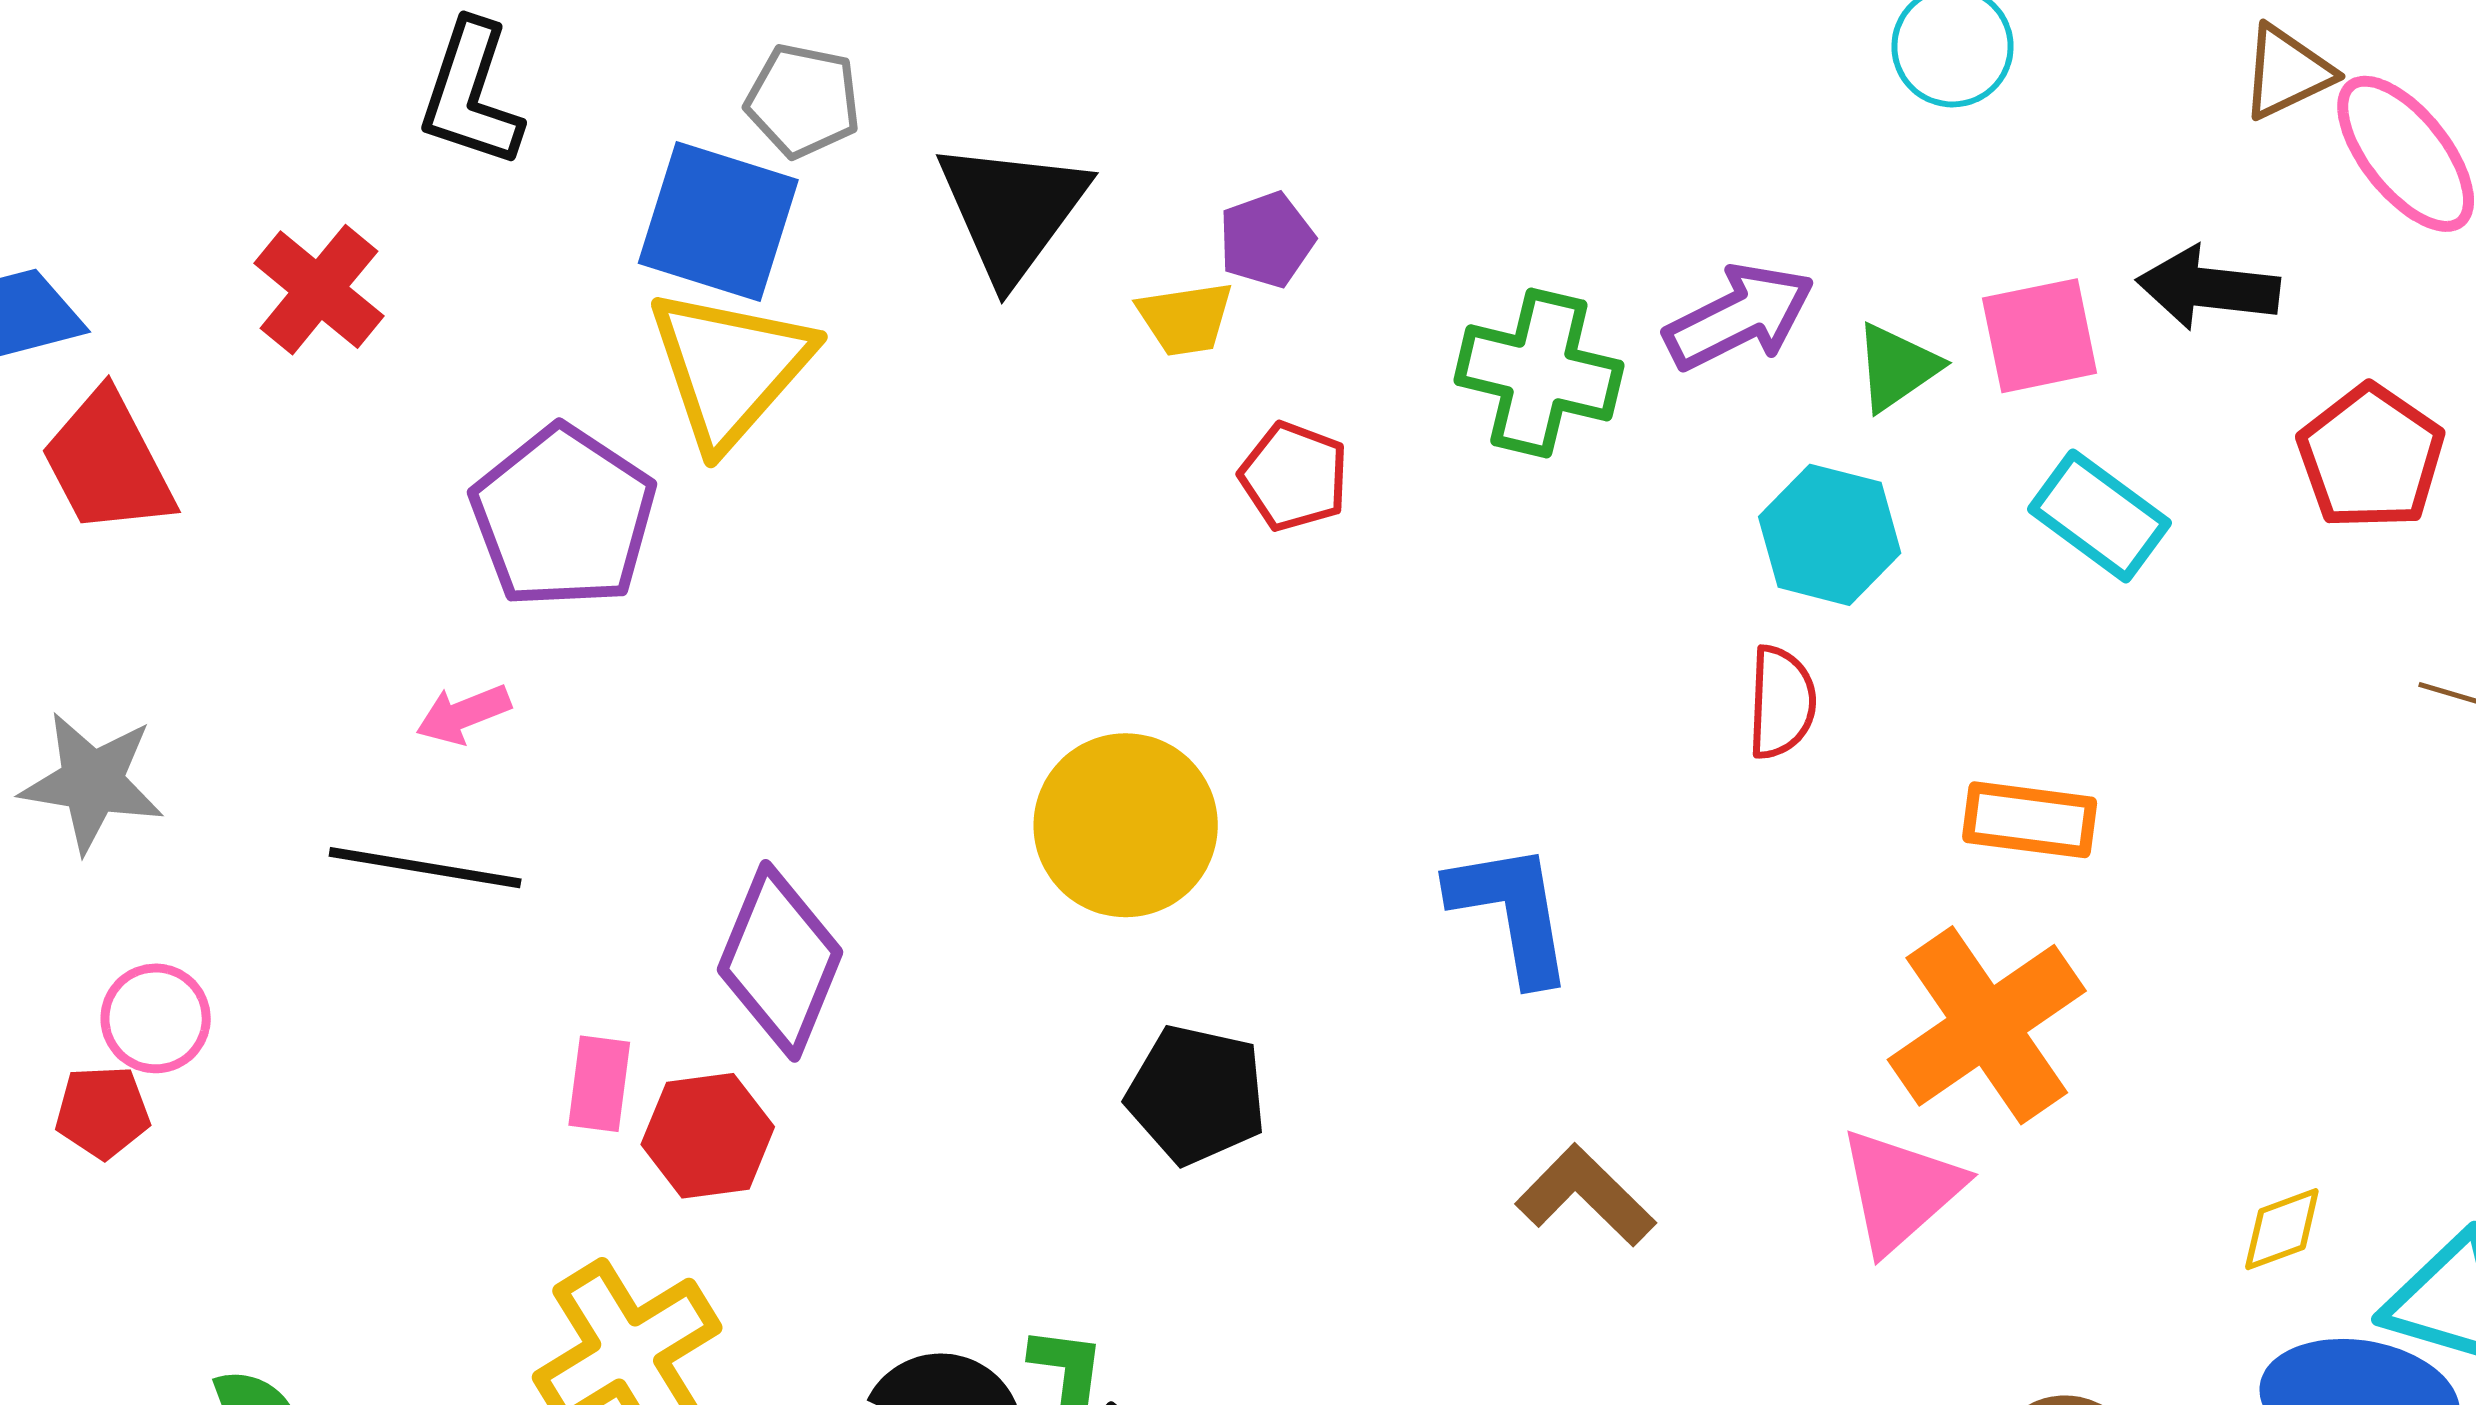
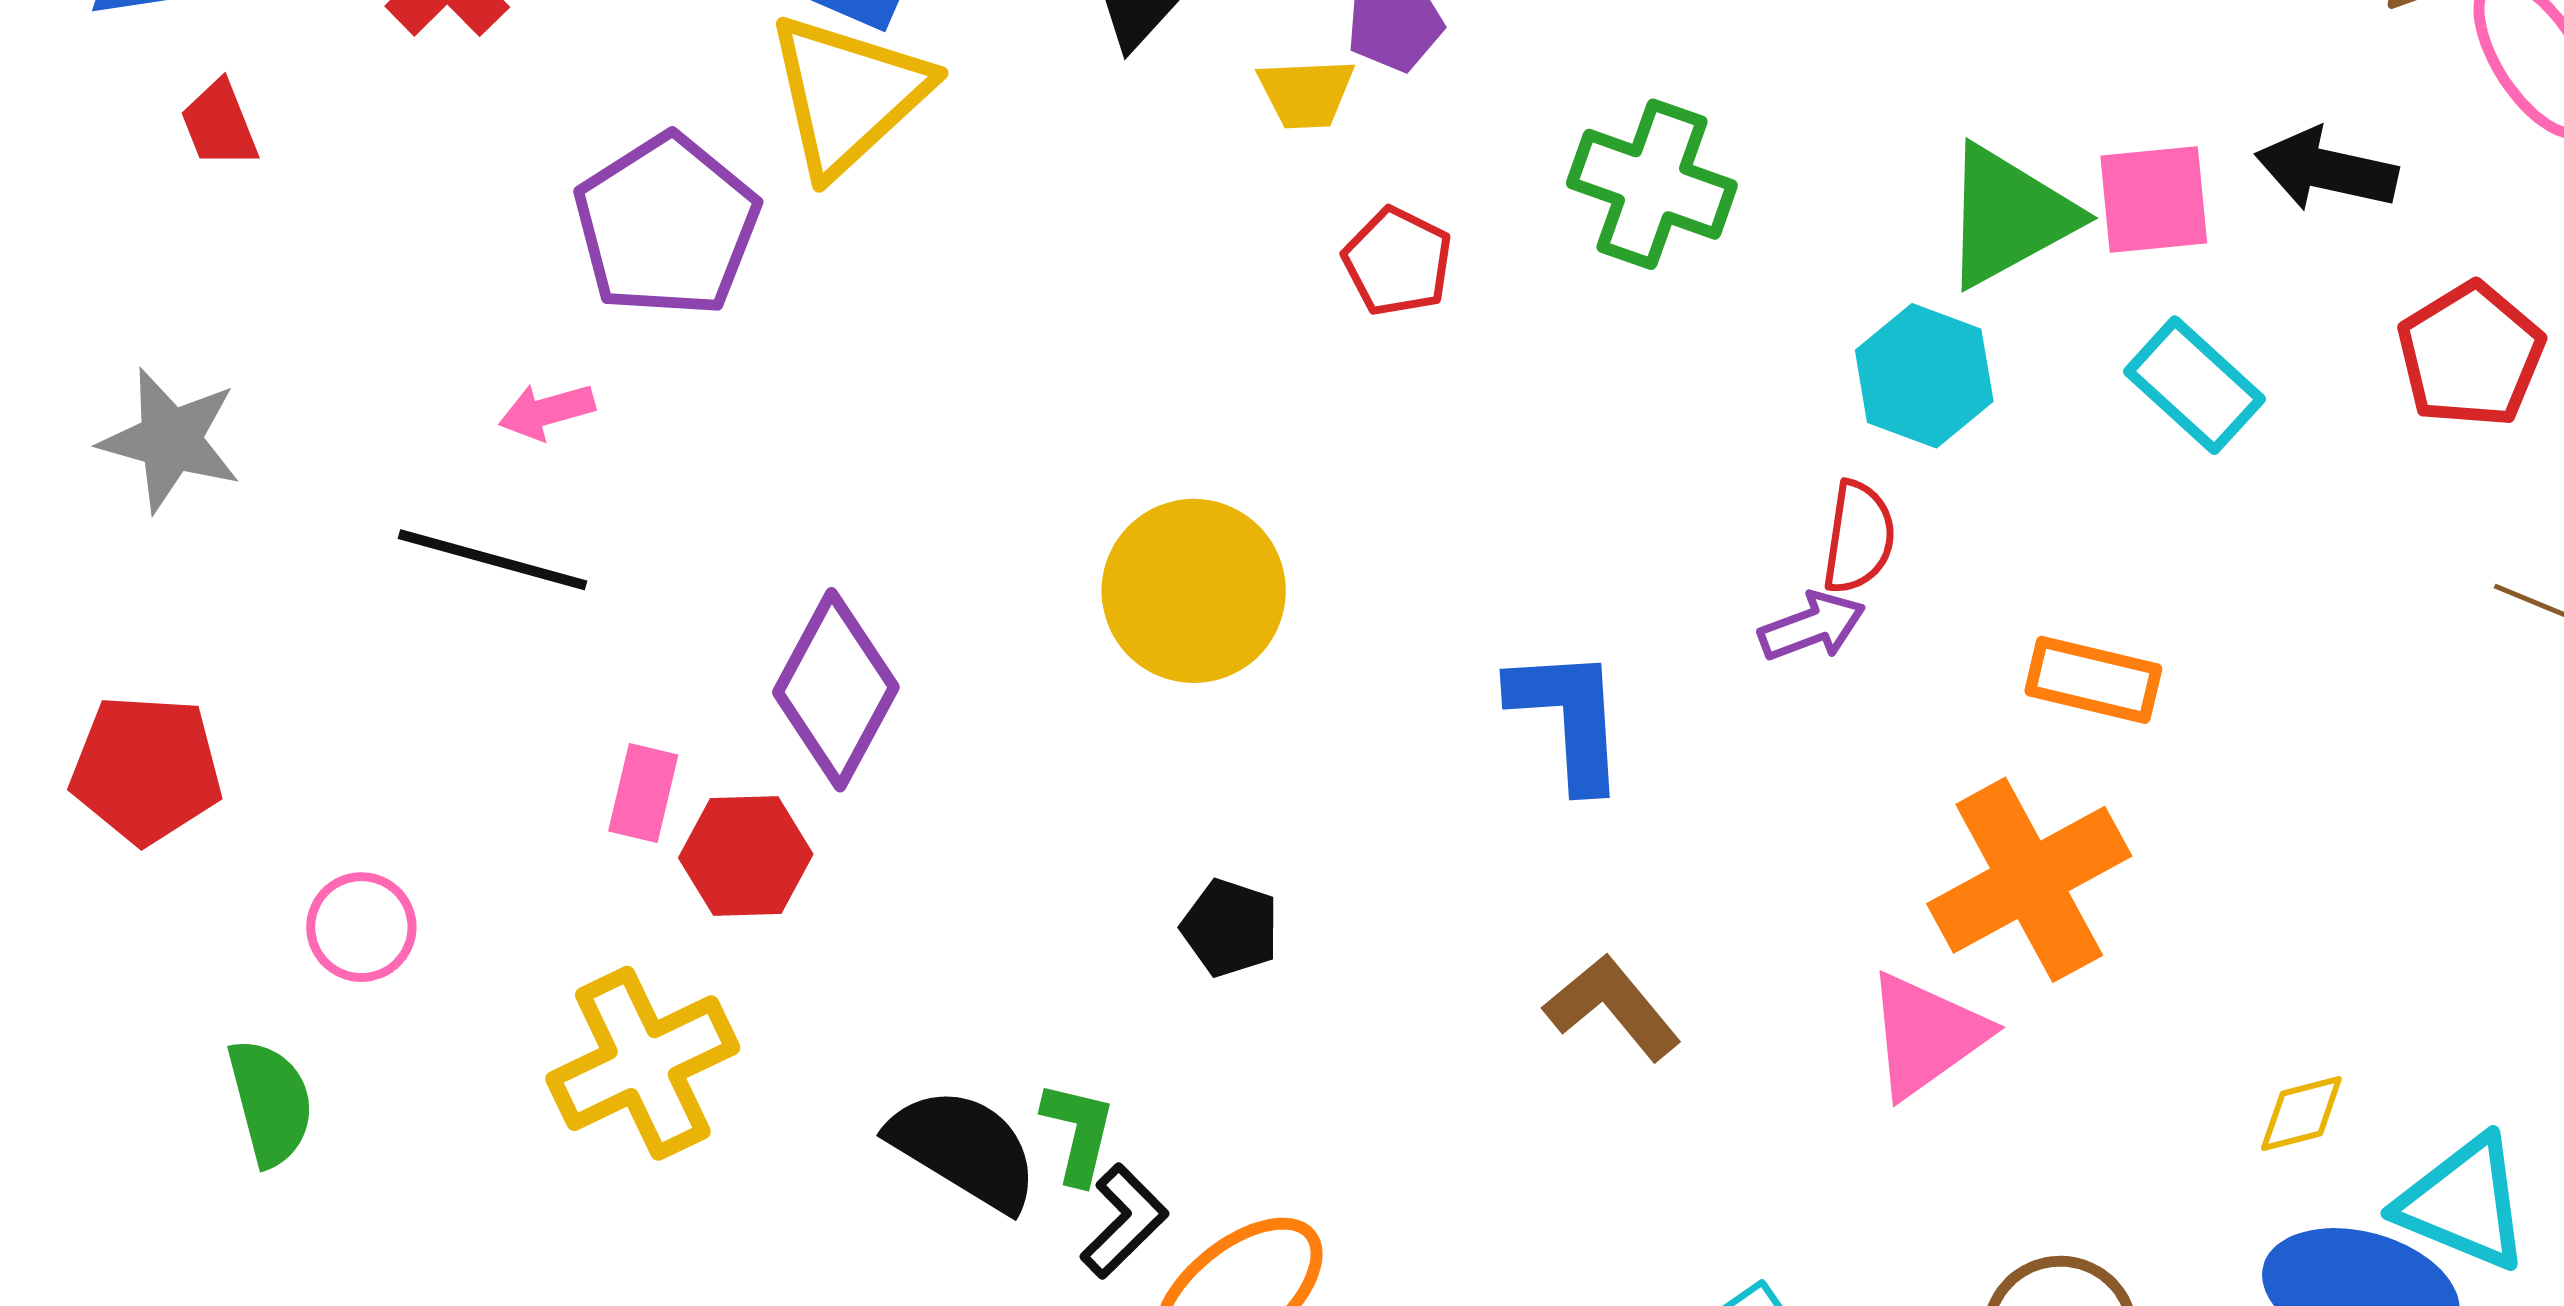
purple arrow: (1739, 317) -> (1812, 626), moved, size x0.7
green triangle: (1897, 367) -> (2009, 216), size x1.6
red trapezoid: (108, 463) -> (219, 124), size x0.6
pink circle: (156, 1018) -> (361, 927), moved
black pentagon: (1196, 1095) -> (1230, 928), moved, size x0.7
red pentagon: (103, 1112) -> (146, 769), size x1.6

